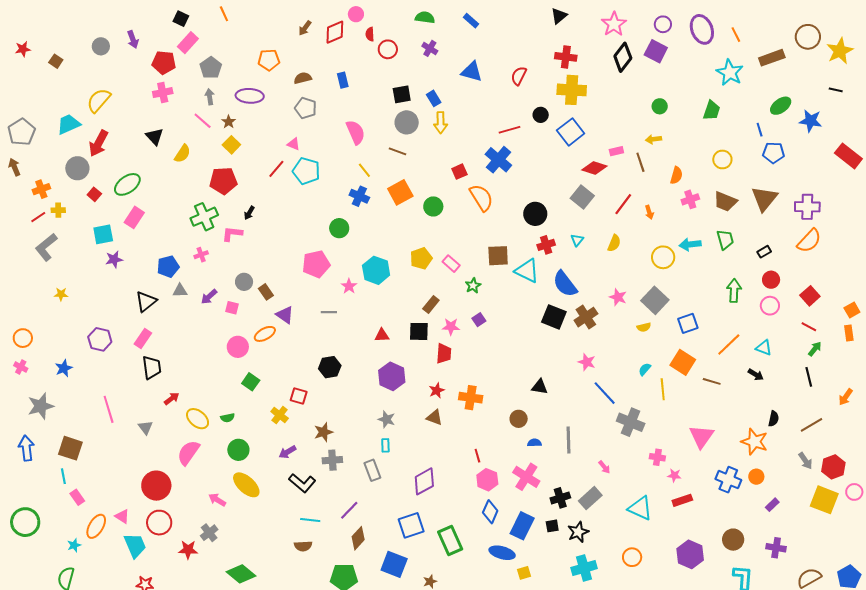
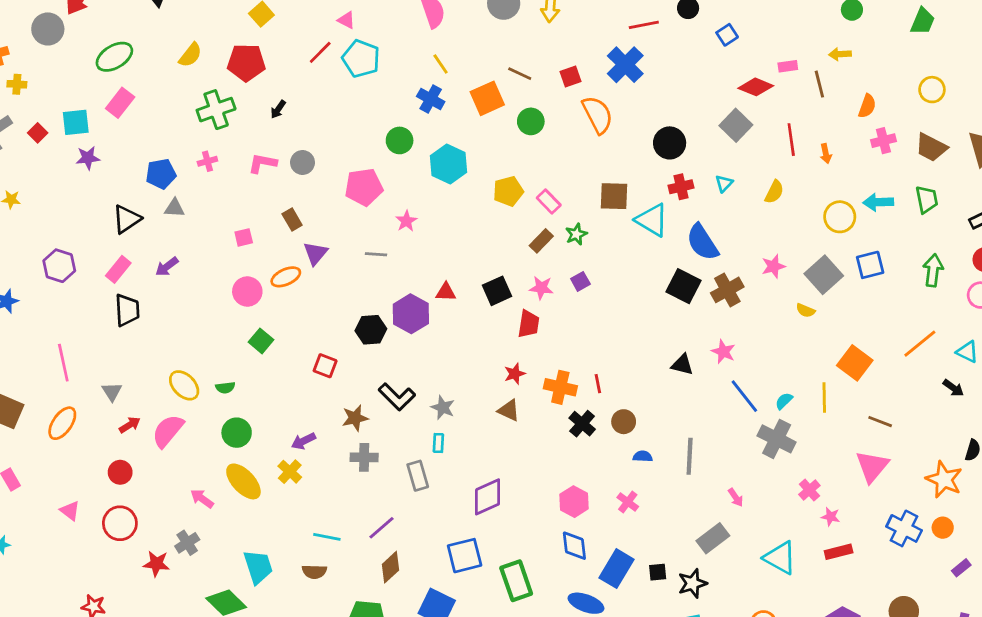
blue square: (571, 132) -> (727, 35), size x0.6
brown line: (397, 151) -> (520, 74), moved
yellow semicircle: (182, 154) -> (190, 55), moved
red square: (94, 194) -> (38, 133), moved
red line: (623, 204) -> (791, 140), turned -50
pink L-shape: (232, 234) -> (262, 163), moved
cyan hexagon: (376, 270) -> (449, 164), moved
gray circle: (244, 282) -> (302, 162), moved
purple arrow: (209, 297) -> (167, 267), moved
pink star: (618, 297) -> (773, 266), turned 30
brown rectangle: (431, 304) -> (541, 241), moved
pink square: (232, 308) -> (244, 237), turned -32
purple triangle: (285, 315) -> (315, 253), turned 30
blue square: (688, 323) -> (870, 265), moved
yellow semicircle: (644, 327) -> (806, 310), turned 32
black square: (419, 331) -> (497, 291), turned -30
cyan semicircle: (645, 369) -> (784, 401), moved
purple hexagon: (392, 376) -> (411, 314), moved
brown line: (712, 381) -> (880, 422), moved
black triangle: (540, 387) -> (682, 365), moved
red arrow: (172, 399) -> (130, 425), moved
yellow cross: (280, 415) -> (290, 472), moved
red line: (477, 456) -> (598, 384), moved
pink cross: (657, 457) -> (809, 490), turned 35
pink cross: (526, 477) -> (628, 502), size x0.6
black L-shape: (302, 483) -> (397, 397), moved
red circle: (156, 486) -> (120, 472), size x0.6
black cross: (560, 498) -> (582, 424), moved, turned -36
blue diamond: (490, 512) -> (574, 546), turned -35
orange ellipse: (96, 526) -> (62, 423), moved
cyan trapezoid: (135, 545) -> (258, 567), moved

